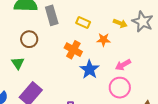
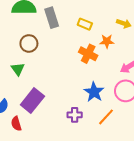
orange cross: (73, 50) -> (88, 54), moved
blue star: (89, 69) -> (94, 92), moved

